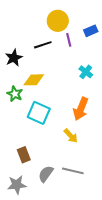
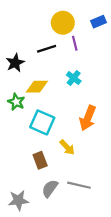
blue rectangle: (91, 31) -> (99, 22), moved
cyan cross: (86, 72) -> (74, 78), moved
yellow arrow: (71, 136) -> (67, 147), moved
brown rectangle: (24, 155) -> (40, 160), moved

